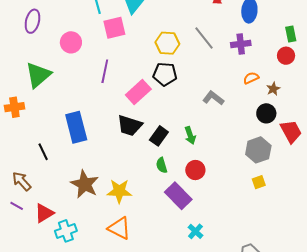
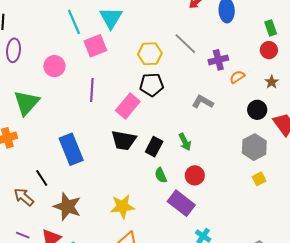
purple cross: (241, 44) -> (218, 60), moved
brown star: (273, 89) -> (272, 82), moved
brown arrow: (22, 181) -> (24, 197), moved
brown star: (85, 184) -> (67, 207), moved

